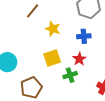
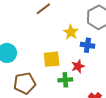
yellow star: (53, 29) -> (71, 32), moved

